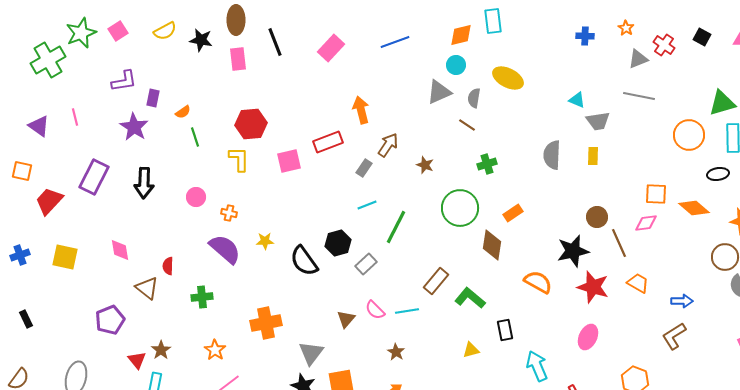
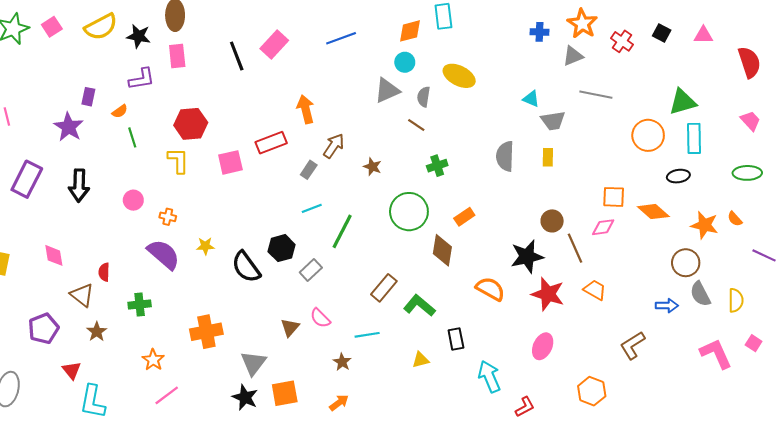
orange star: (626, 28) -> (582, 24), size x1.8
yellow semicircle: (165, 31) -> (101, 27), size x1.4
black line: (275, 42) -> (237, 56), moved
gray triangle: (638, 59) -> (573, 56), moved
purple L-shape: (124, 81) -> (142, 79), moved
blue arrow: (682, 301) -> (667, 306), moved
cyan line: (407, 311) -> (367, 335), moved
brown star: (161, 350) -> (97, 332), moved

